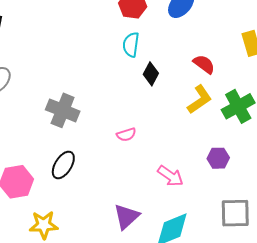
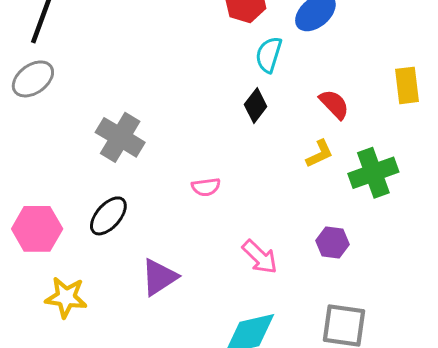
cyan semicircle: (131, 45) -> (269, 55), moved
yellow L-shape: (200, 99) -> (320, 154), size x0.7
purple triangle: (126, 217) -> (159, 277), moved

